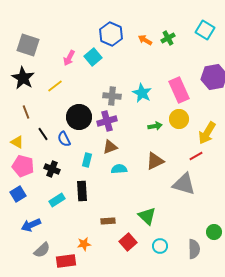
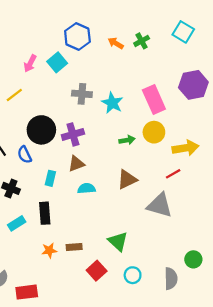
gray cross: (112, 96) -> (82, 94), moved
yellow arrow: (207, 133) -> (186, 148), turned -130
orange star: (84, 244) -> (49, 250), moved

